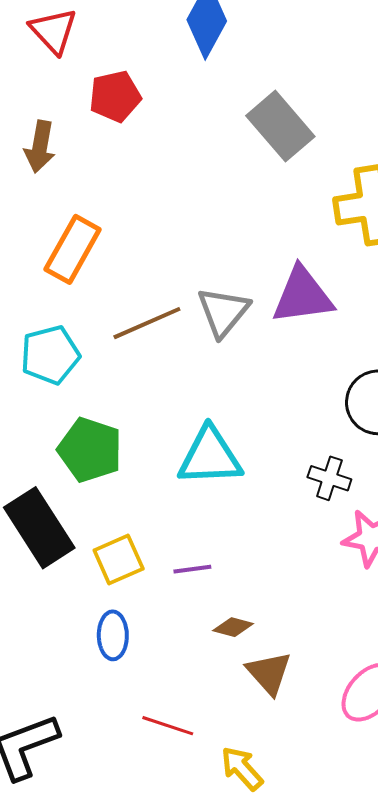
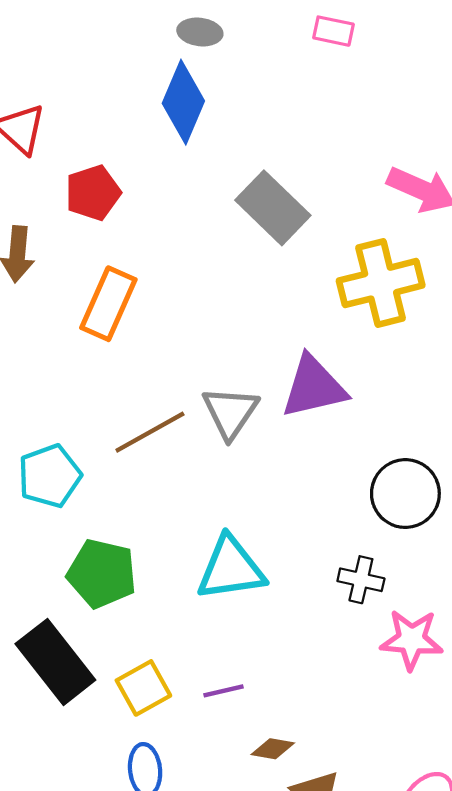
orange rectangle: (73, 249) -> (108, 304), moved

